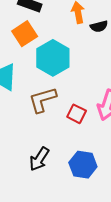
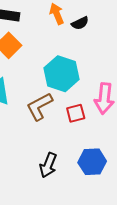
cyan hexagon: (53, 58) -> (62, 74), moved
red square: (77, 114) -> (76, 113), turned -30

